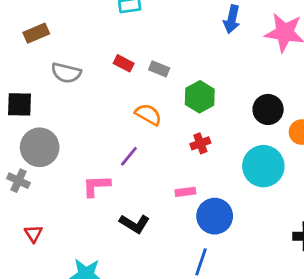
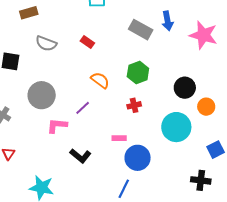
blue arrow: (232, 19) -> (168, 21), turned -30
gray rectangle: (159, 69) -> (141, 30), moved, size x1.6
gray circle: (40, 147) -> (42, 95), moved

